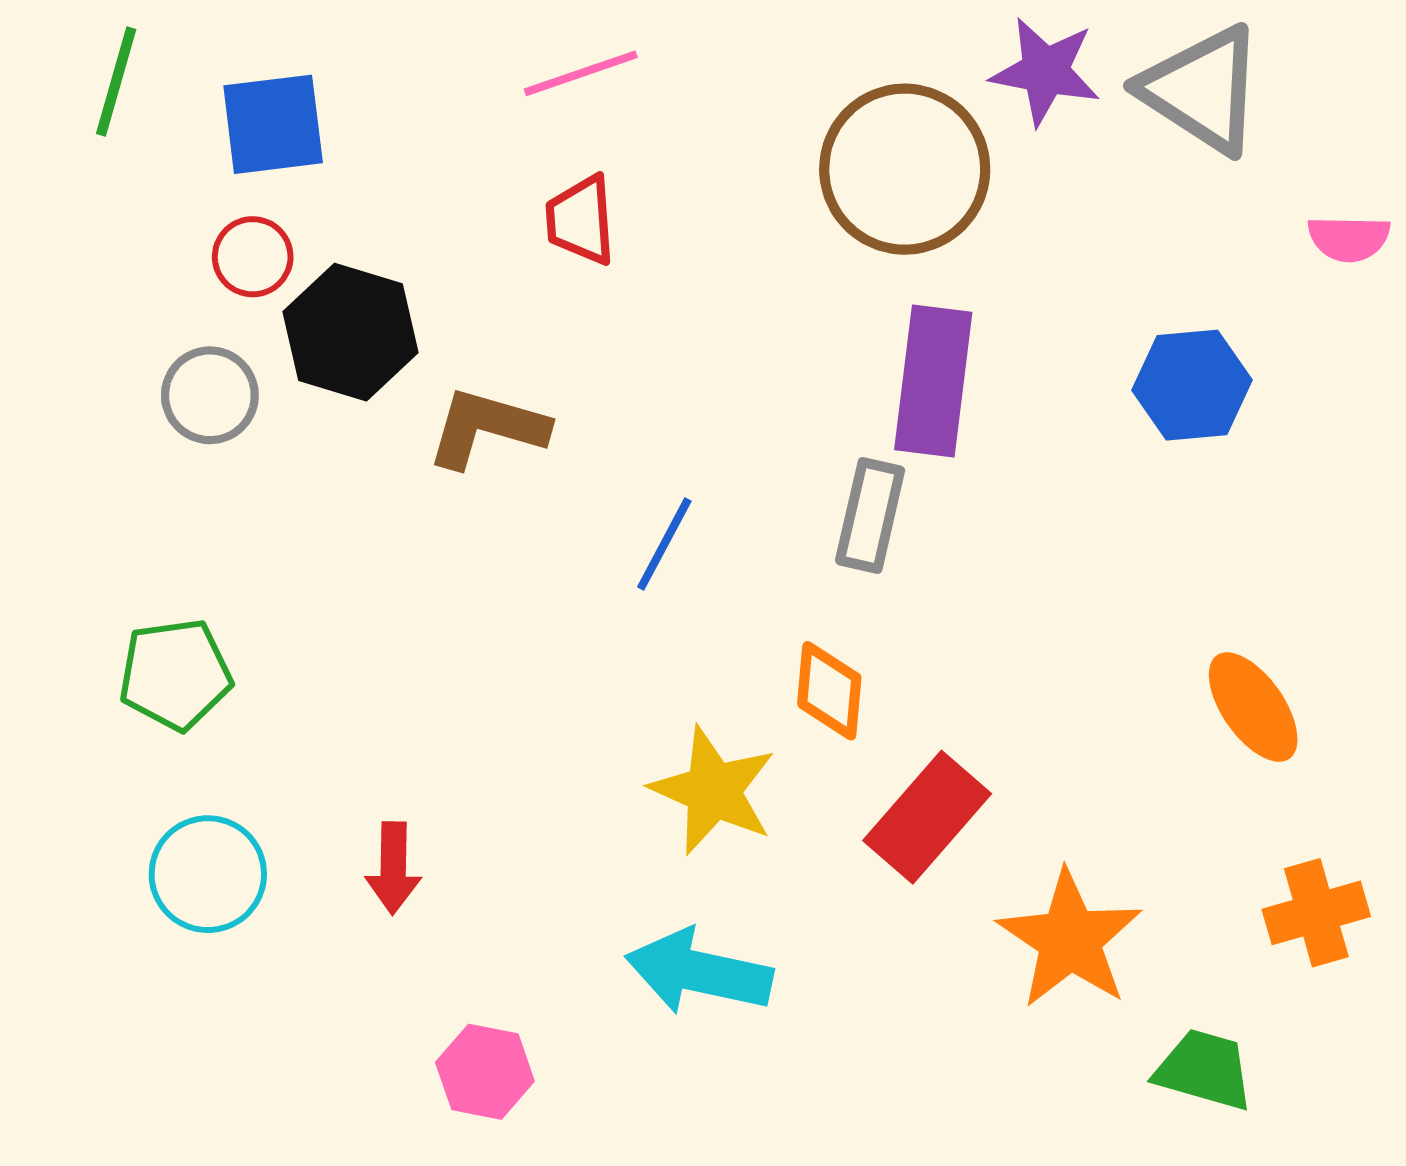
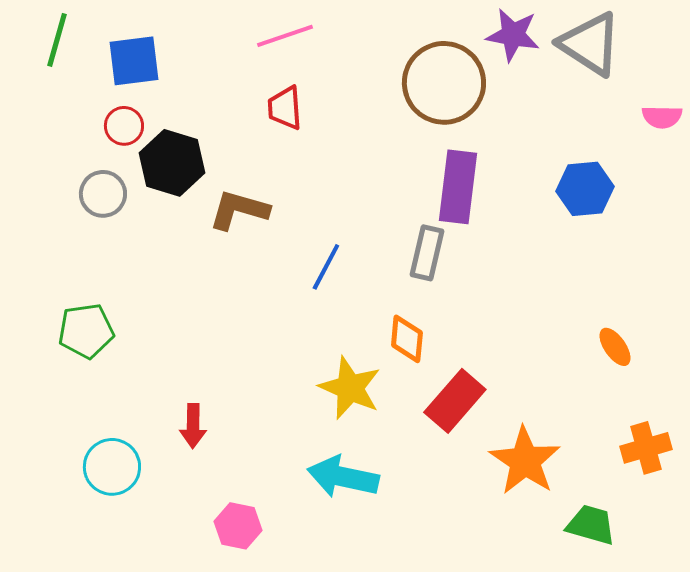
orange ellipse: (1253, 707) -> (615, 347), size x0.7
cyan circle: (208, 874) -> (112, 467), moved

